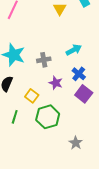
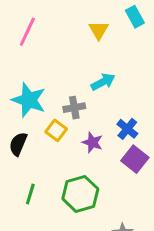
cyan arrow: (74, 50) -> (103, 82), moved
yellow square: (32, 96) -> (56, 130), moved

